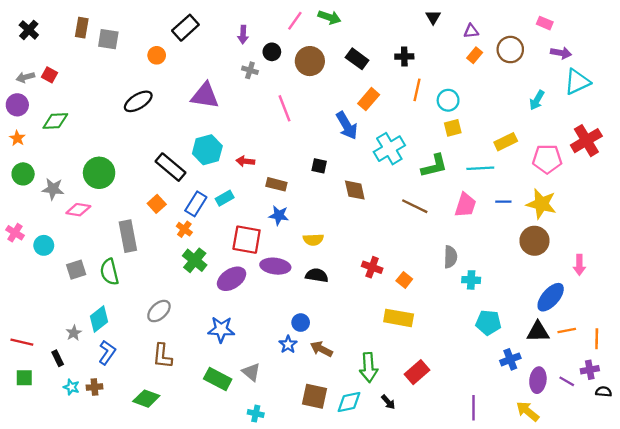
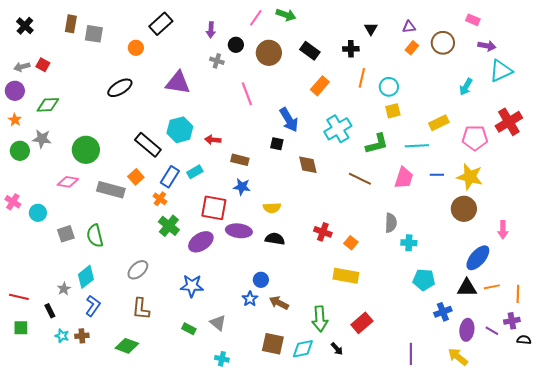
black triangle: (433, 17) -> (371, 29), moved
blue arrow: (347, 126) -> (289, 120), moved
gray star: (53, 189) -> (42, 139), moved
gray rectangle: (128, 236) -> (111, 190), moved, turned -64
green rectangle: (218, 379) -> (189, 329), size x0.6

